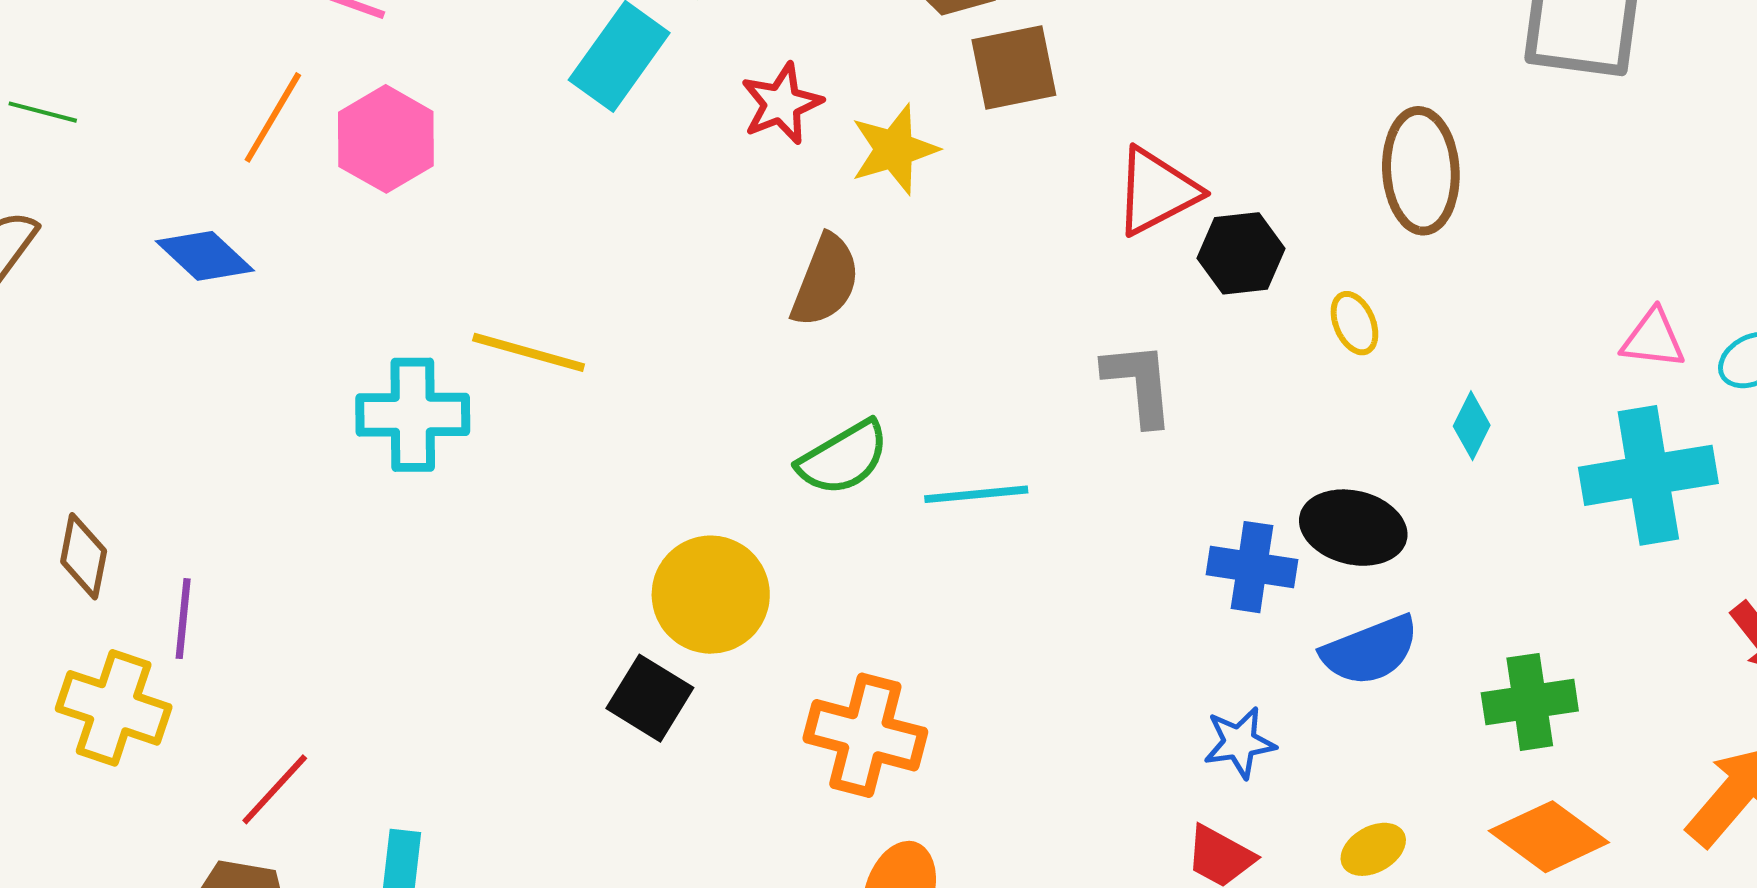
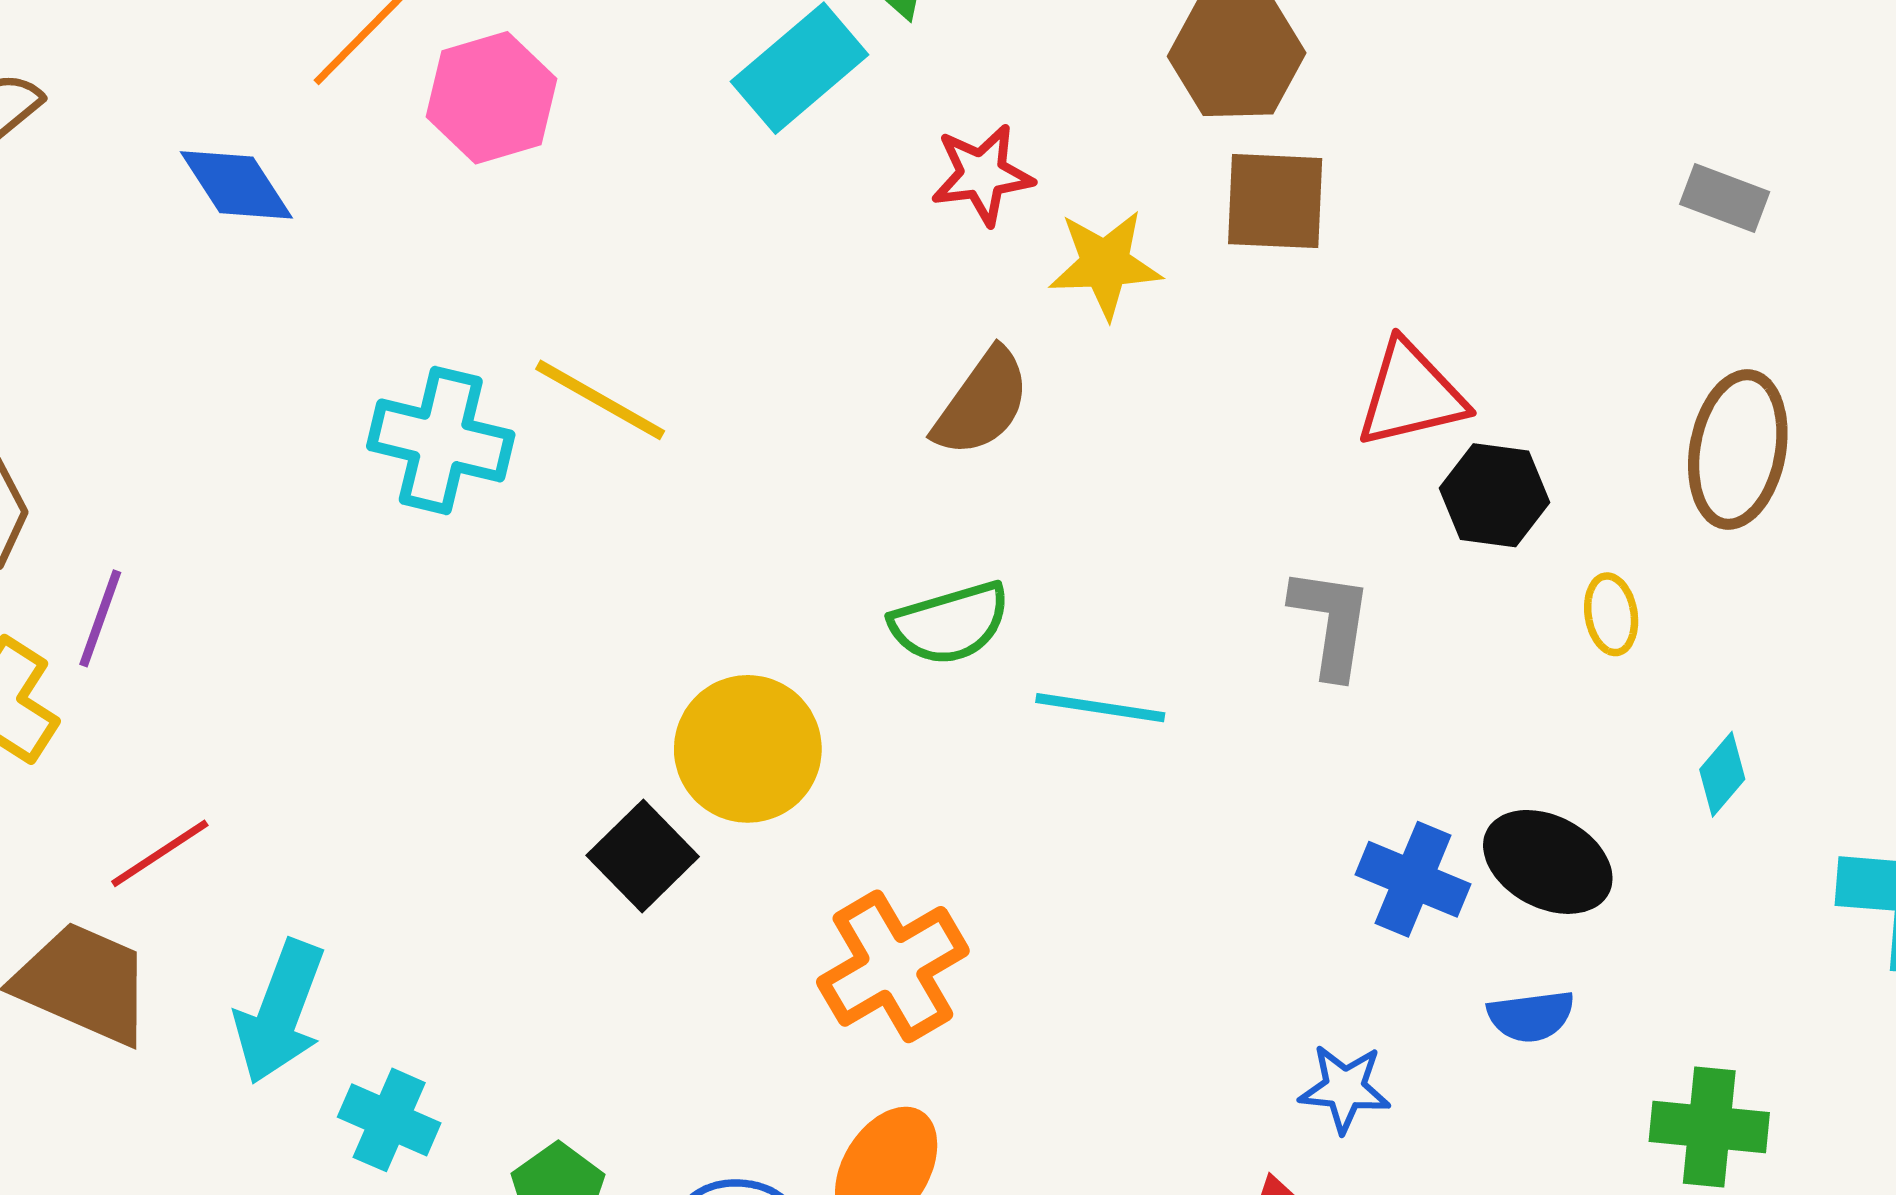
blue semicircle: (1370, 650) -> (1531, 1016), size x0.7
orange cross: (865, 735) -> (893, 966), turned 31

